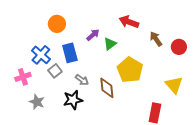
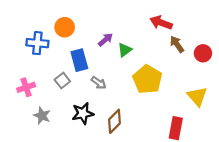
red arrow: (129, 22) -> (161, 23), moved
blue cross: (41, 55) -> (37, 43), moved, turned -36
gray arrow: (82, 80) -> (99, 83), moved
brown diamond: (107, 88) -> (115, 121), moved, turned 50

